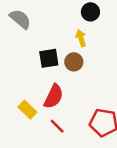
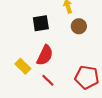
brown circle: (74, 62) -> (79, 26), moved

